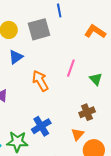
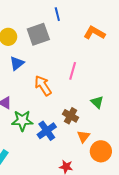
green triangle: (96, 79) -> (97, 102), moved
brown cross: (87, 112) -> (71, 116), moved, turned -35
green star: (17, 142) -> (22, 121), moved

